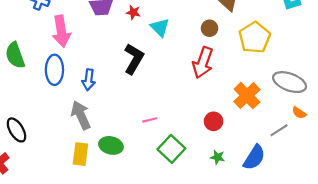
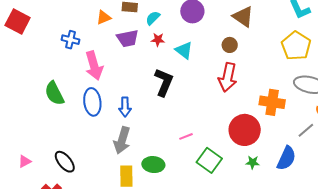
yellow pentagon: (255, 38) -> (296, 46), moved
orange cross: (247, 96) -> (272, 102), turned -30
gray arrow: (81, 115) -> (122, 140), turned -132
red circle: (213, 121) -> (245, 130), size x1.8

